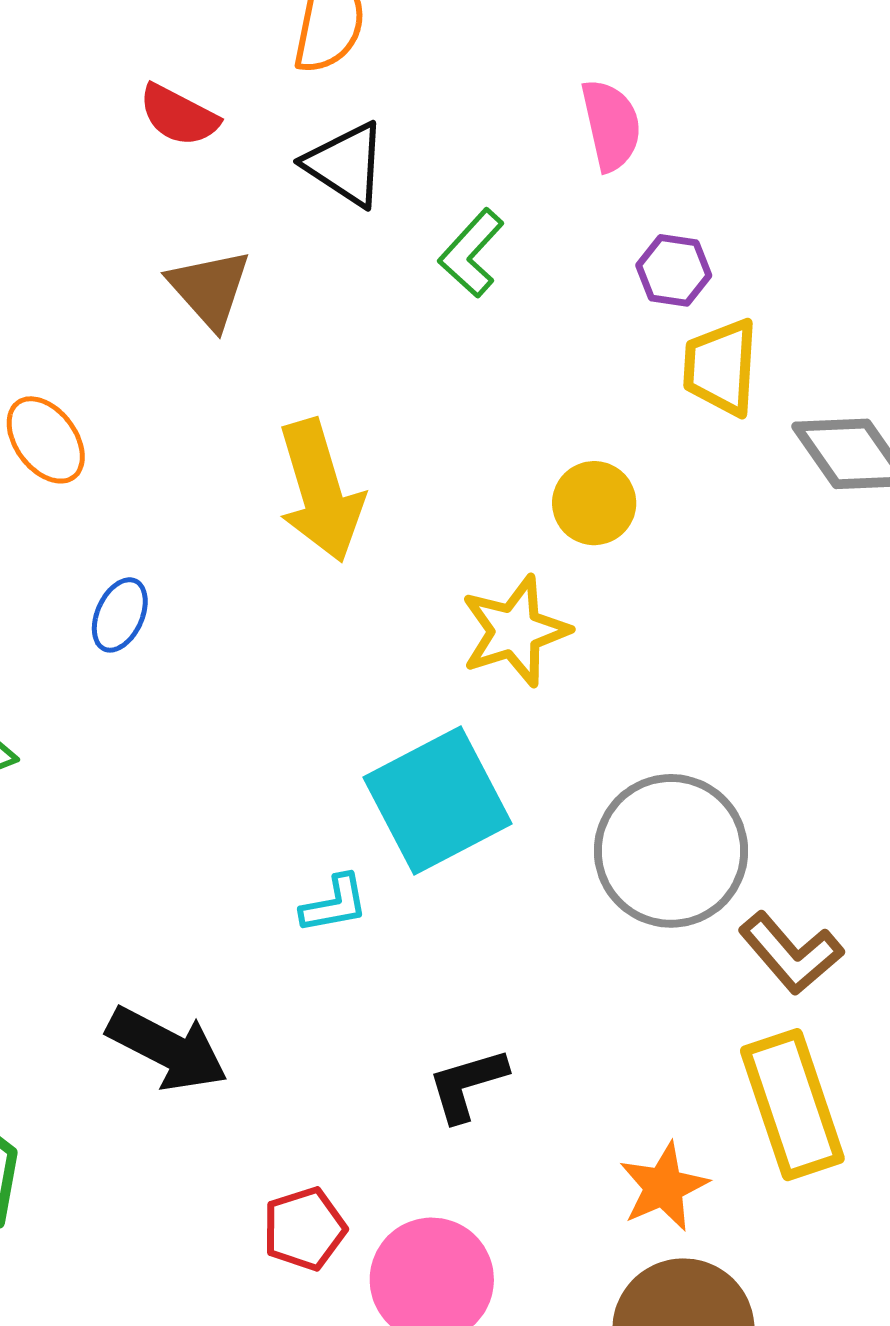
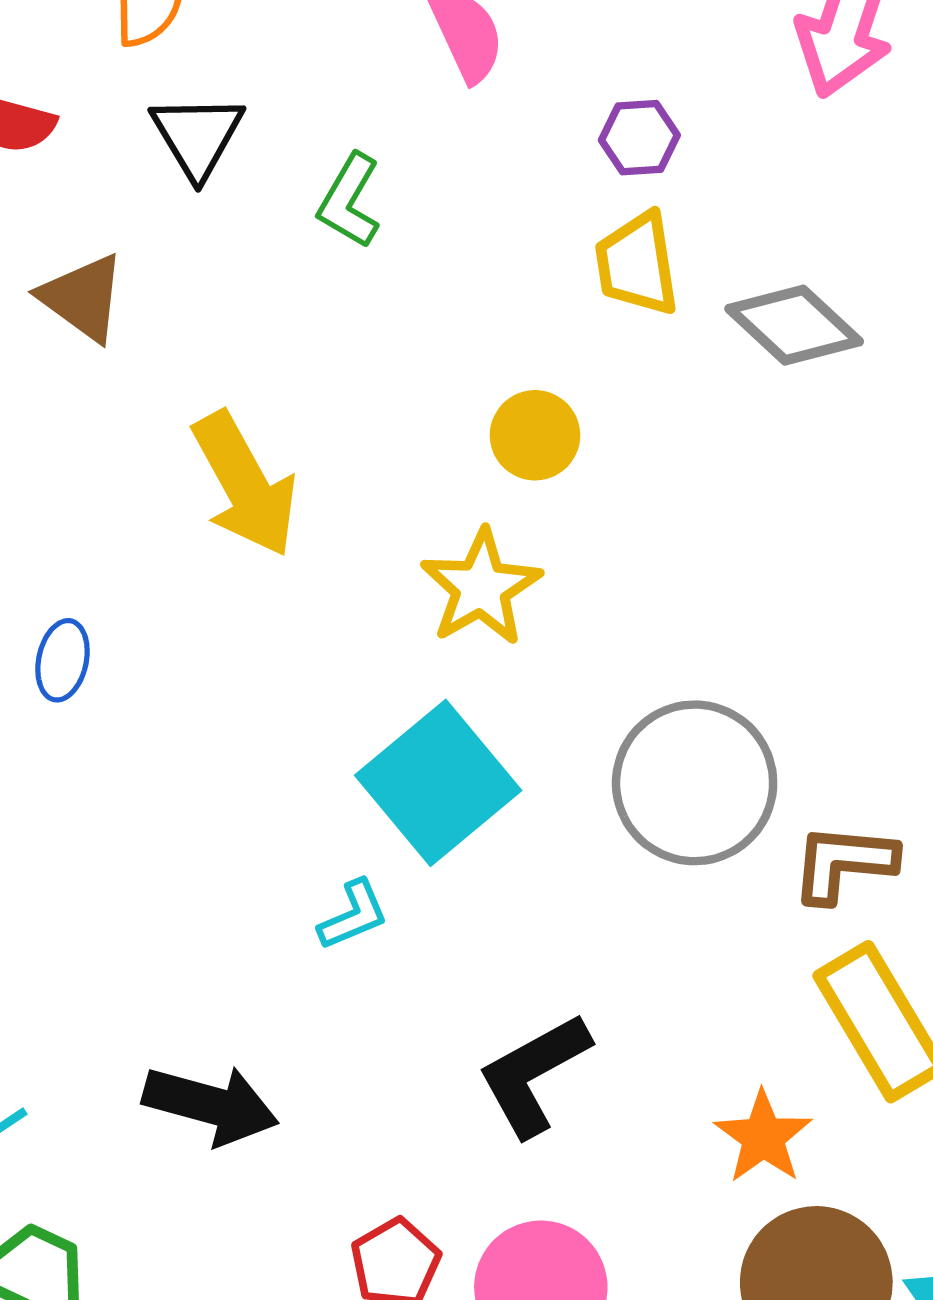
black triangle: (346, 164) -> (197, 136), turned 38
purple hexagon: (674, 270) -> (639, 138), moved
brown L-shape: (791, 953) -> (844, 863), turned 148
black L-shape: (467, 1085) -> (534, 1074), size x1.4

